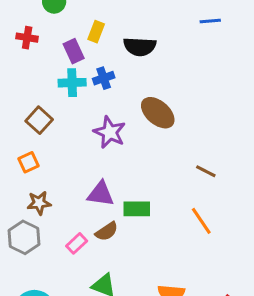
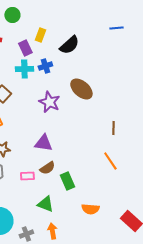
black semicircle: (140, 47) -> (69, 45), turned -45
brown line: (206, 171) -> (113, 128), turned 64
green rectangle: (137, 209) -> (67, 181), moved, turned 66
pink rectangle: (77, 243) -> (27, 176), turned 40

